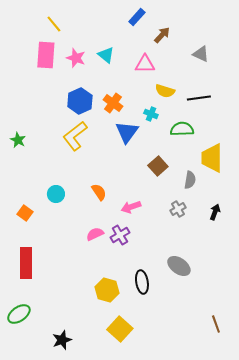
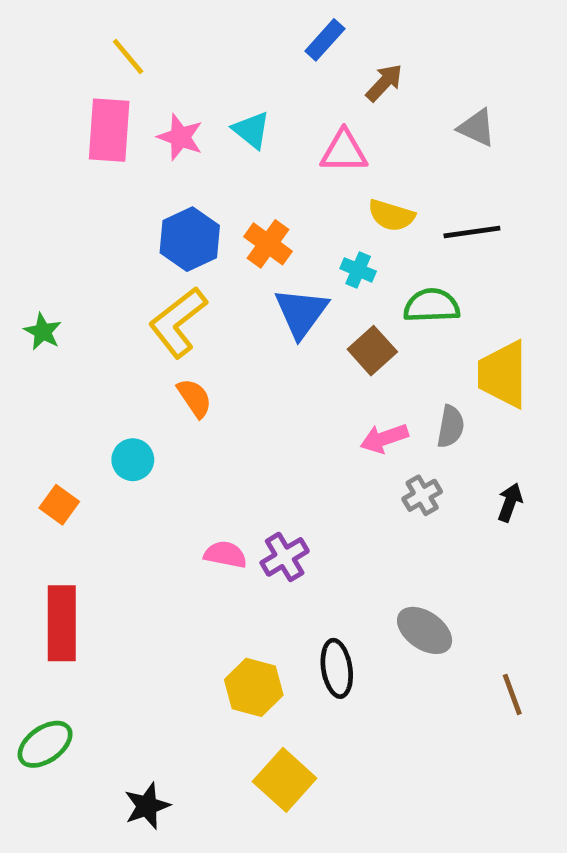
brown square: (158, 166) -> (372, 351), moved
orange semicircle: (99, 192) -> (194, 398), moved
pink arrow: (131, 207) -> (384, 438), moved
pink semicircle: (95, 234) -> (225, 555), turned 36
brown line: (216, 324) -> (512, 694), moved

